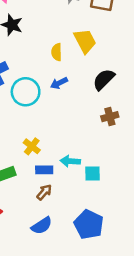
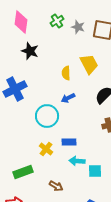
cyan circle: (26, 92) -> (47, 116), moved
blue rectangle: (44, 170) -> (69, 142), moved
brown arrow: (44, 192) -> (56, 186), turned 80

